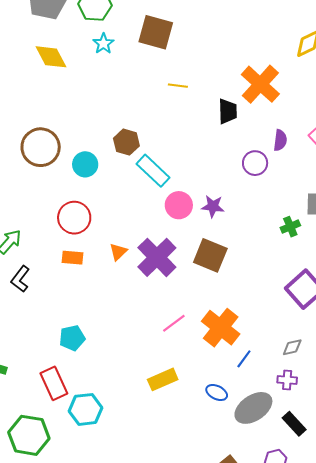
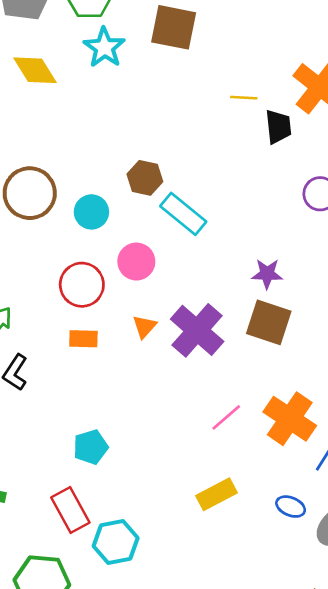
cyan star: (103, 44) -> (104, 47), size x1.4
yellow line: (178, 86) -> (244, 98), moved
pink circle: (179, 205) -> (136, 262), moved
purple star: (213, 206) -> (267, 274), moved

